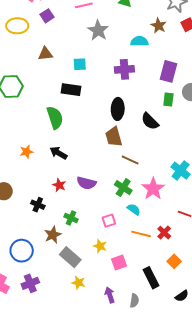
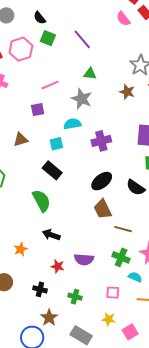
purple square: (47, 16) -> (38, 110), moved, turned 32
gray star: (98, 30) -> (82, 99), moved
cyan semicircle: (139, 41) -> (72, 124), moved
black rectangle: (71, 90) -> (52, 170), turned 42
black ellipse: (118, 109) -> (102, 181), turned 60
orange star: (26, 152) -> (21, 249), moved
pink square: (109, 221) -> (113, 293), turned 32
brown star: (53, 235) -> (49, 318), moved

